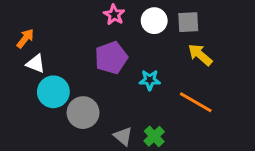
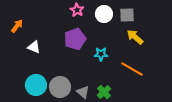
white triangle: (36, 64) -> (34, 47), moved
cyan circle: (53, 92) -> (36, 85), moved
gray circle: (83, 113) -> (60, 87), moved

